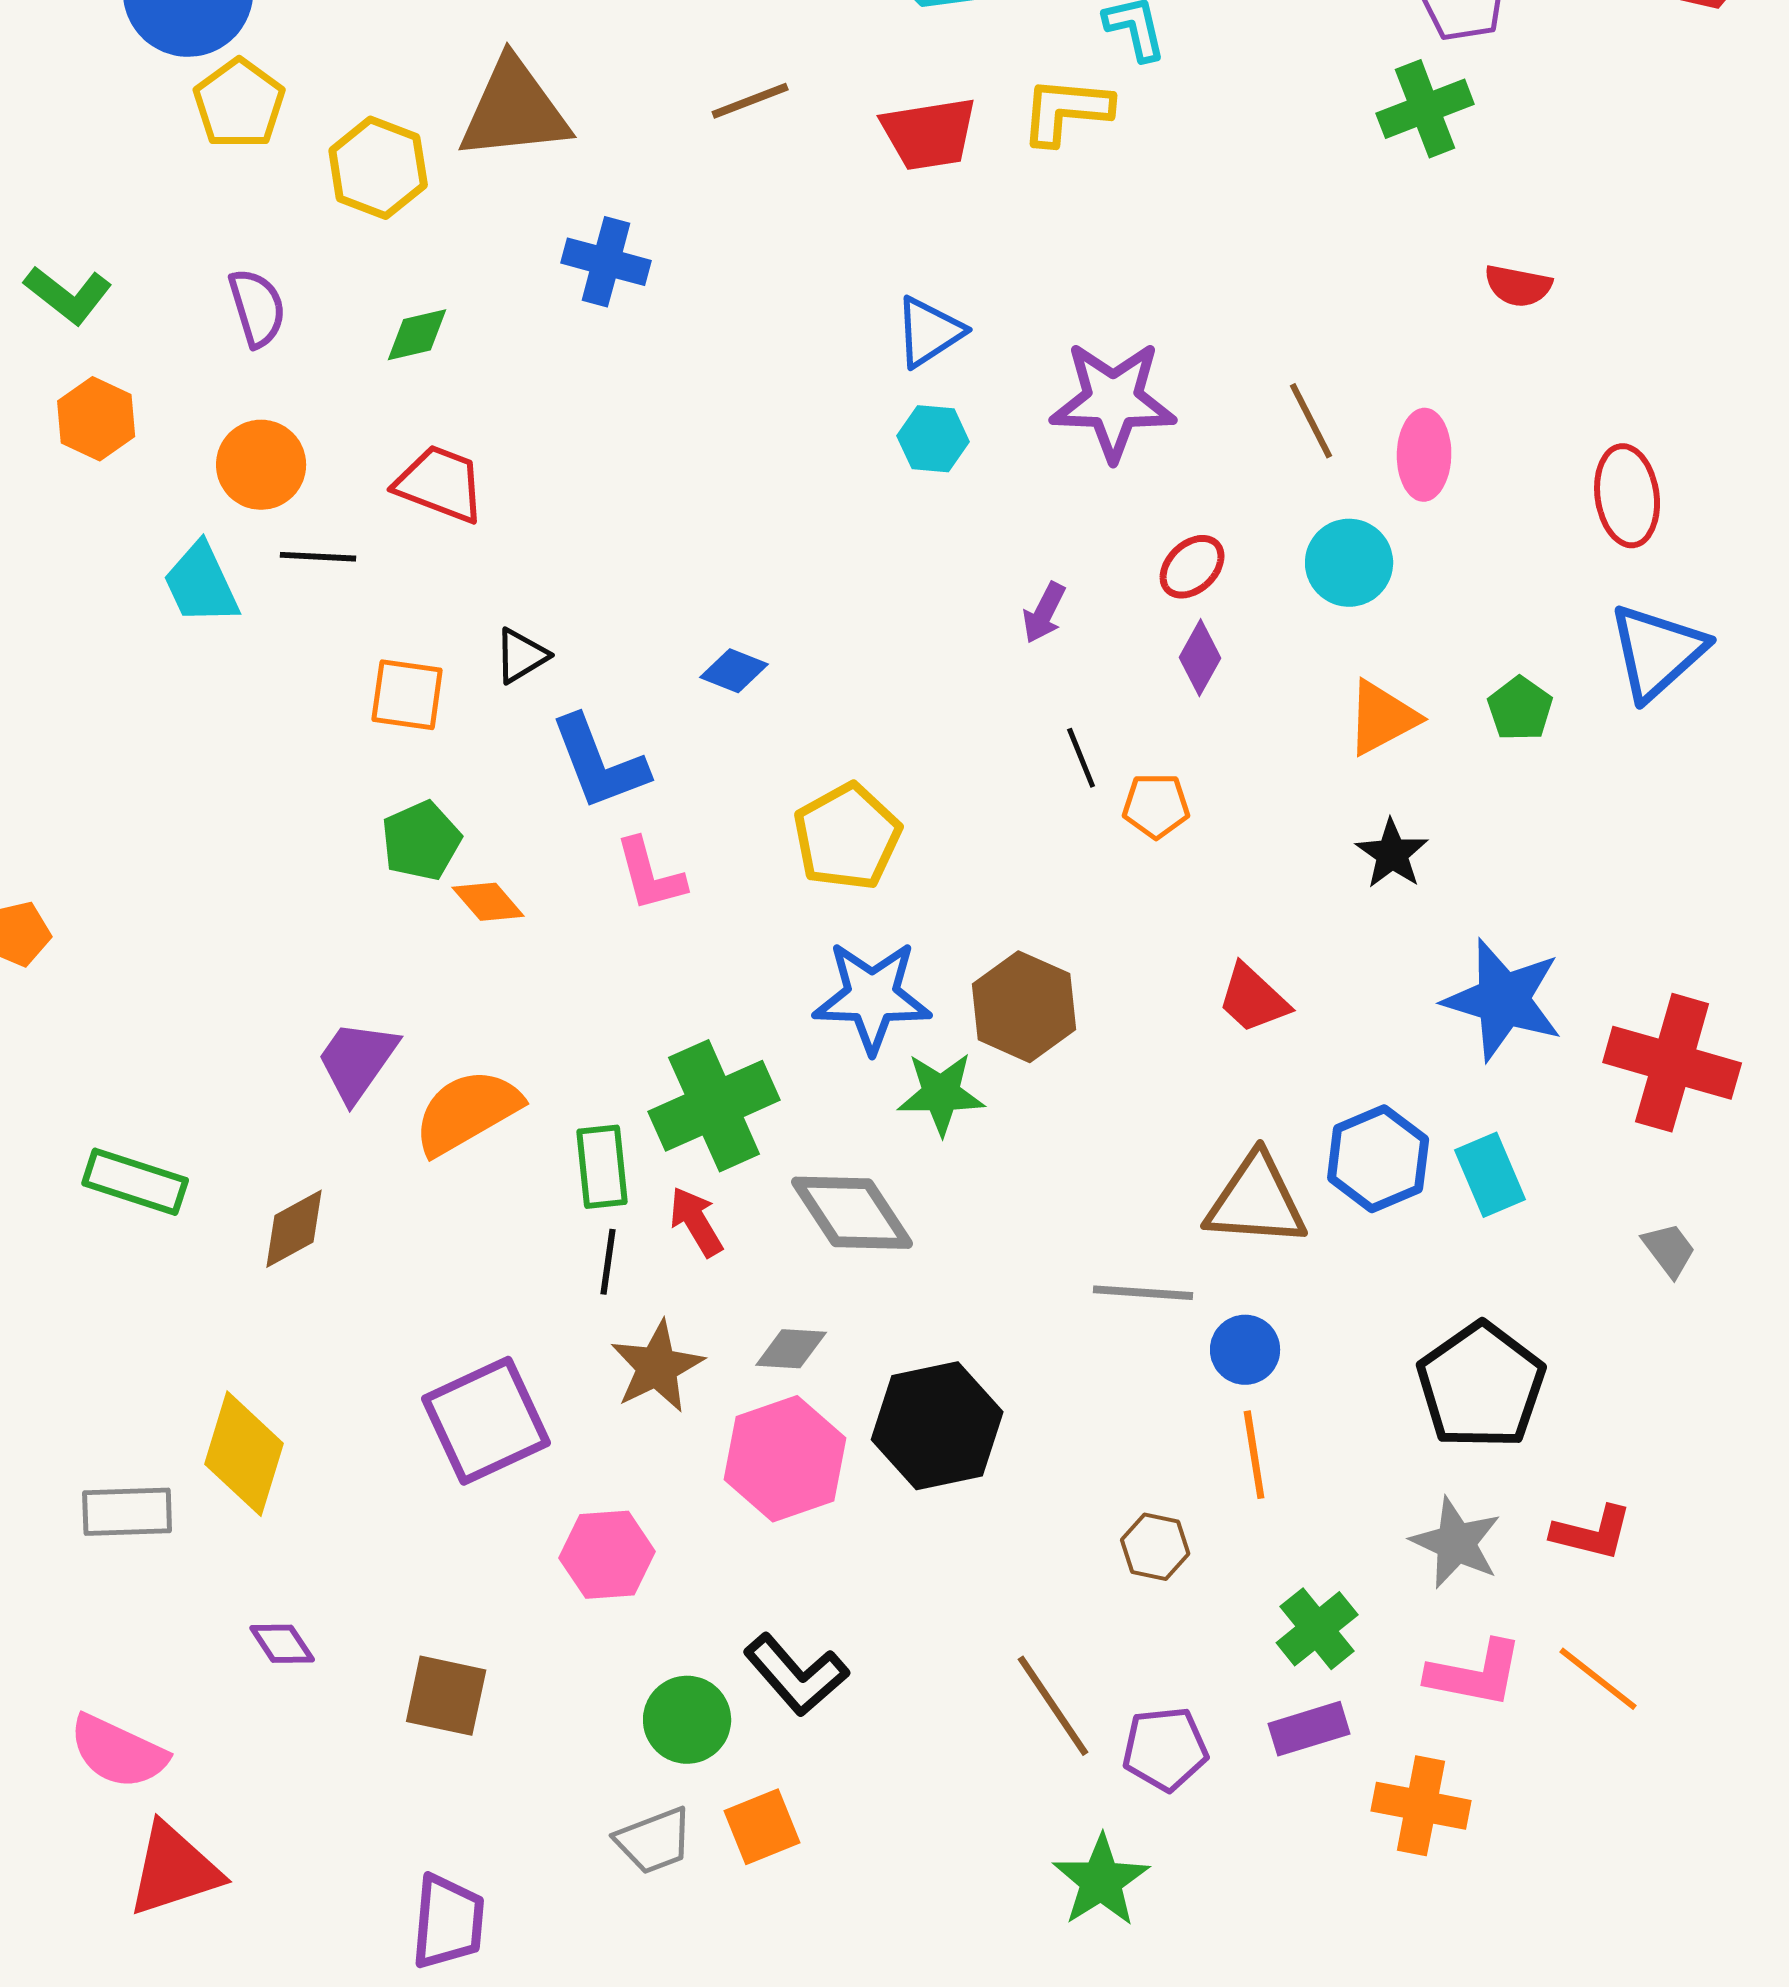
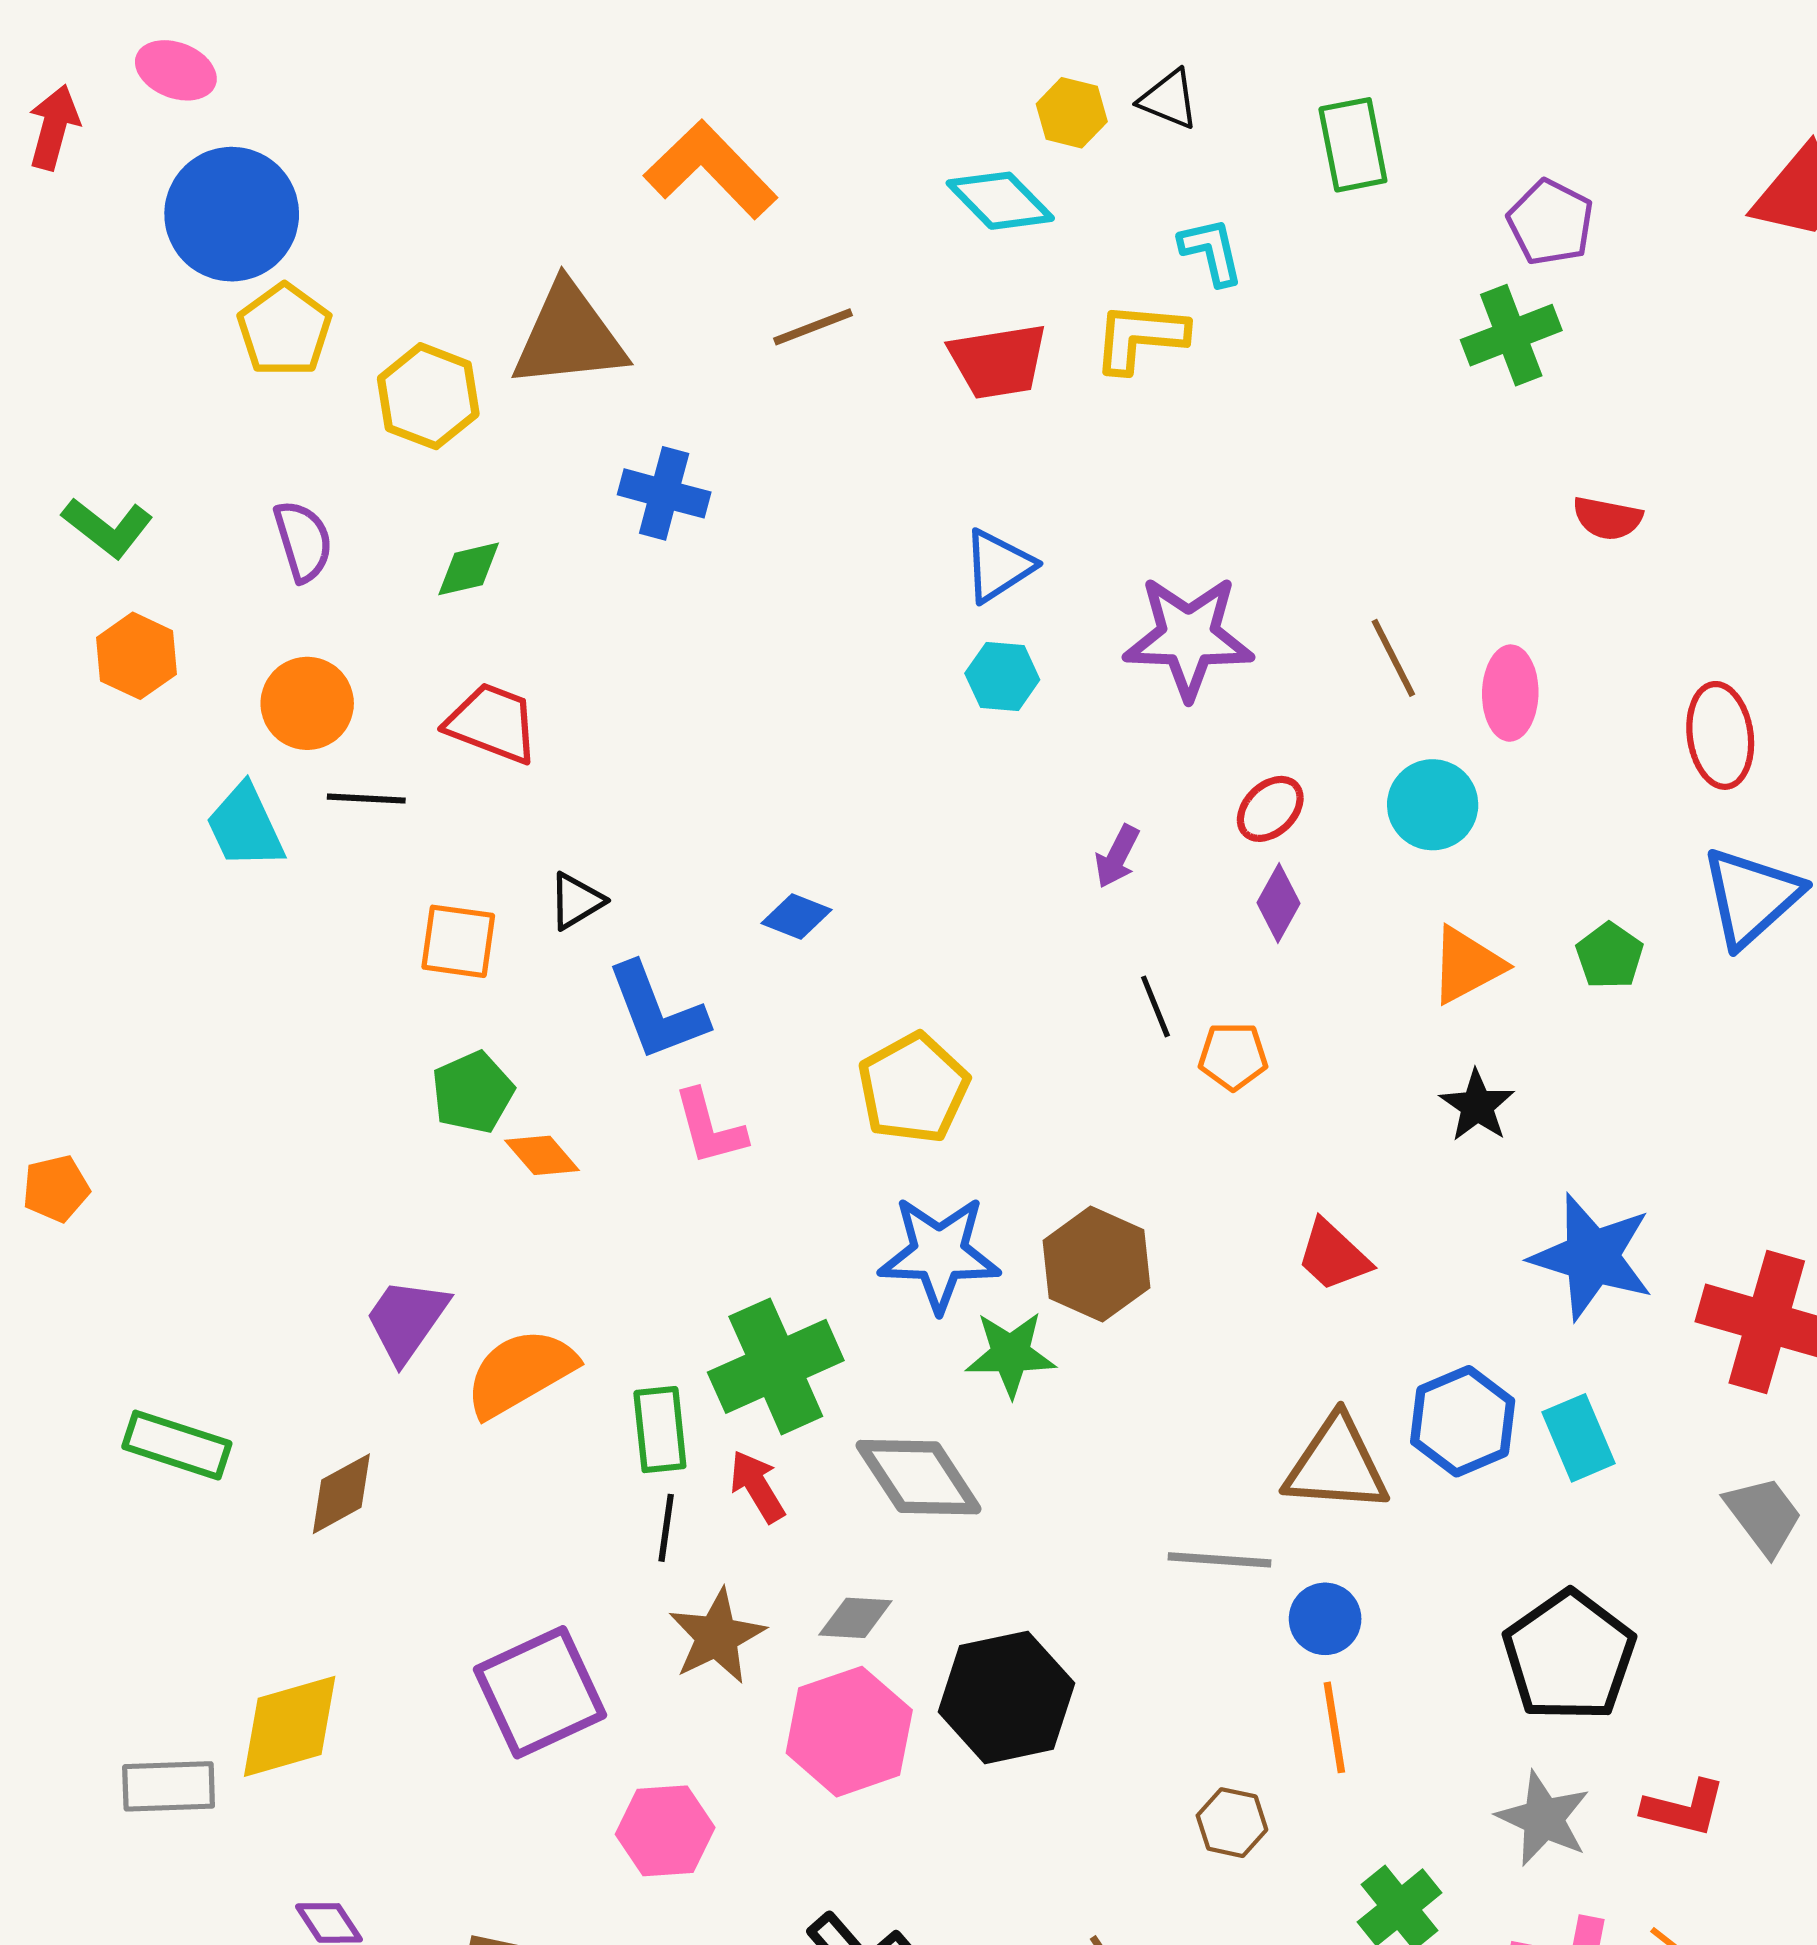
gray trapezoid: (1669, 1250) -> (1764, 1515), size x1.4
yellow diamond: (244, 1454) -> (290, 1726), turned 57

